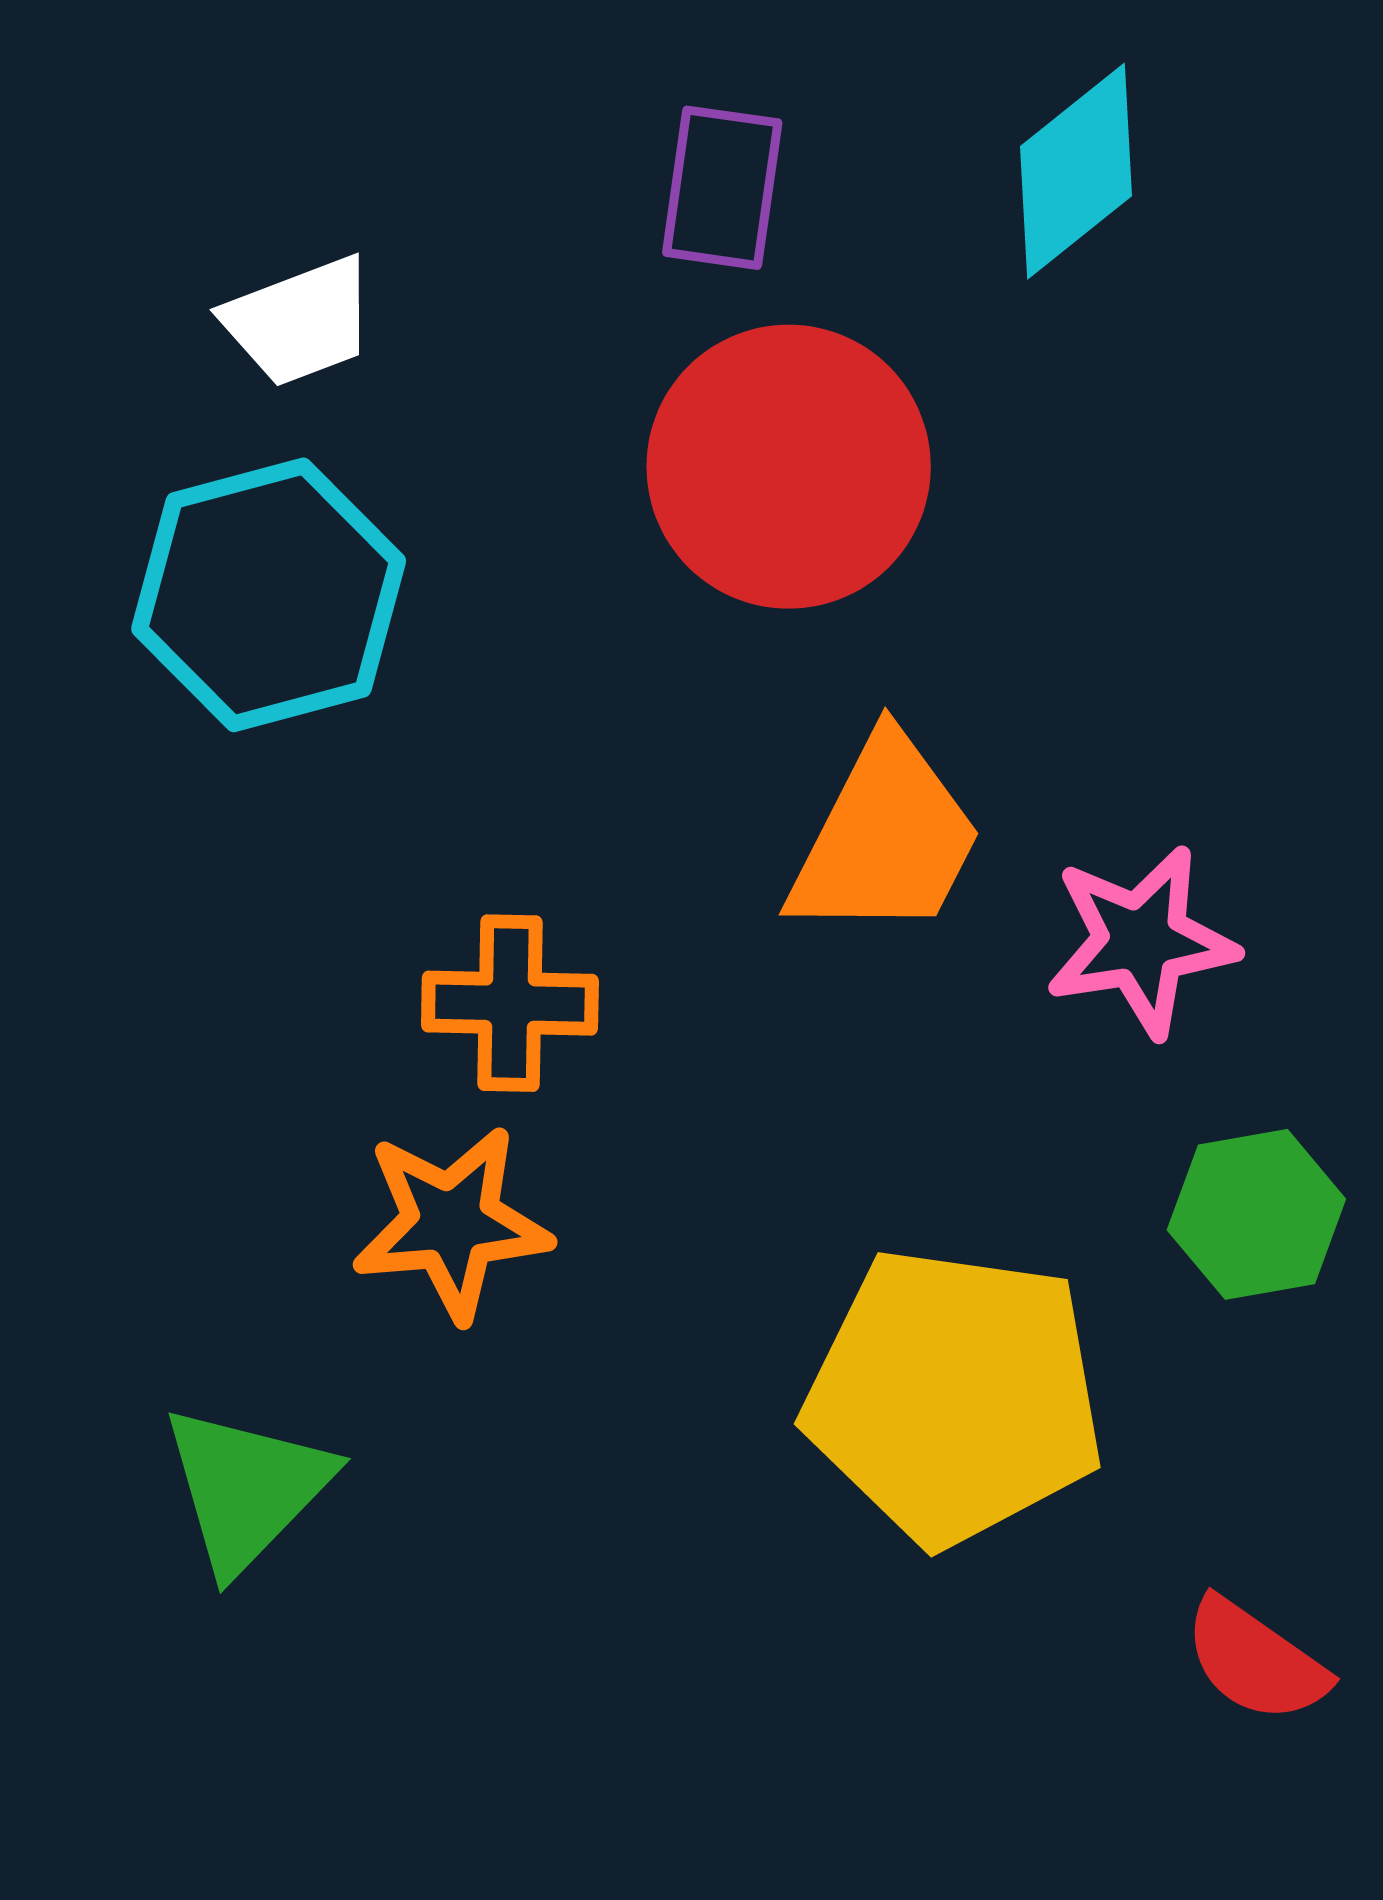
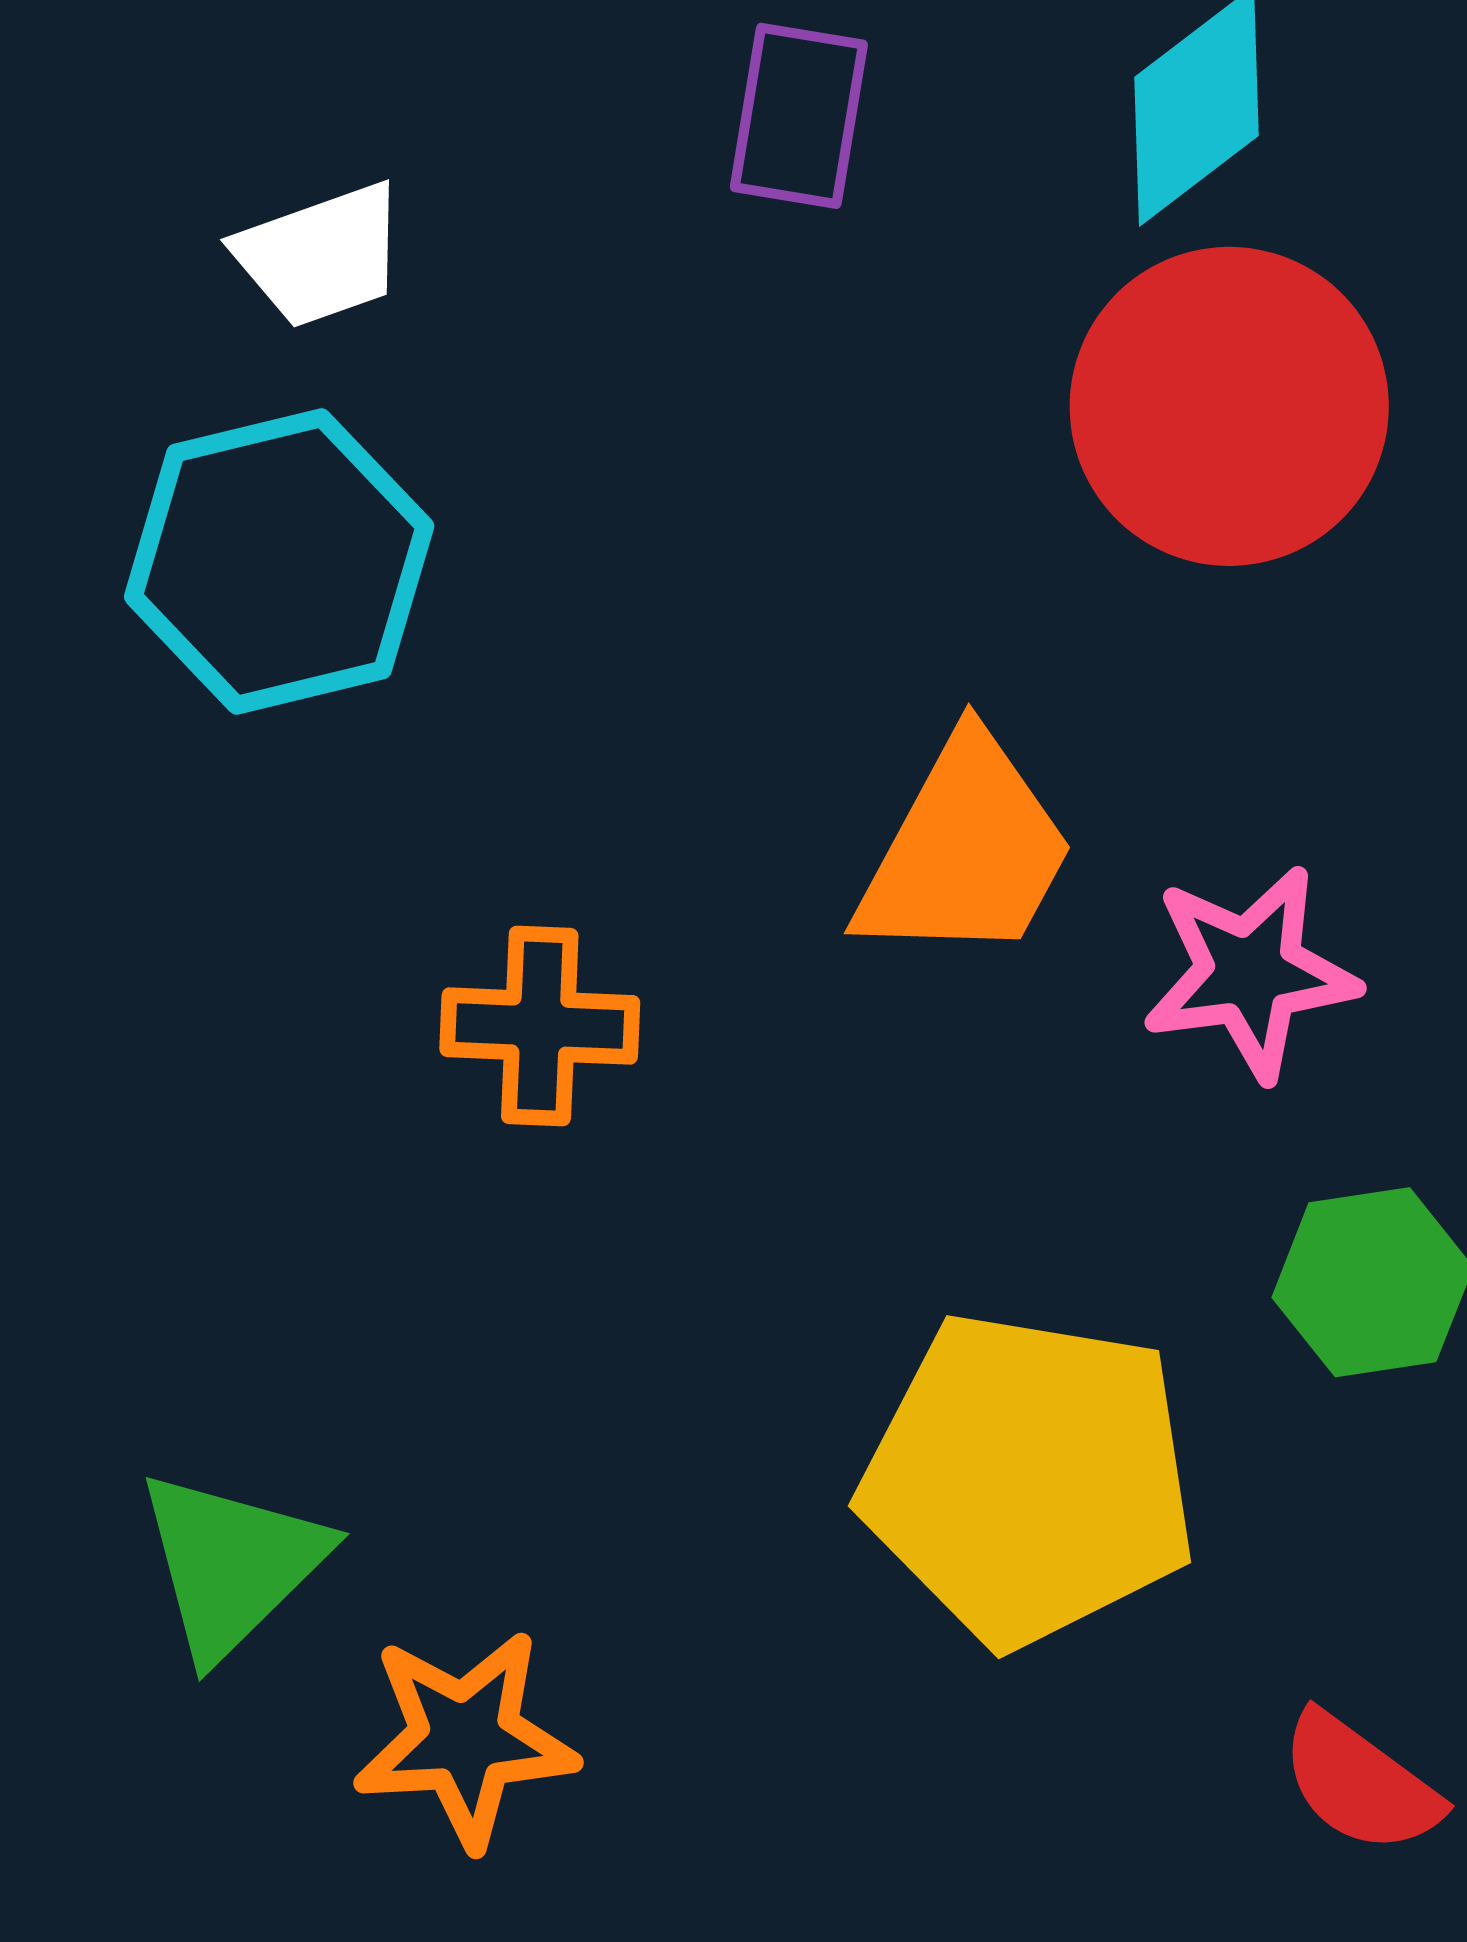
red circle: (789, 467) -> (1229, 406), moved
orange star: (451, 1223) -> (465, 1739), moved

